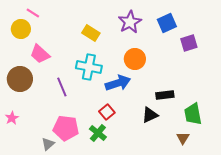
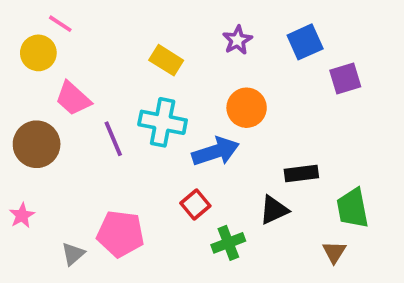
purple star: (130, 22) -> (237, 40), size x0.7
purple line: (62, 87) -> (113, 139), moved
green cross: (98, 133) -> (228, 243), moved, turned 30
gray triangle: (48, 144) -> (73, 254), moved

